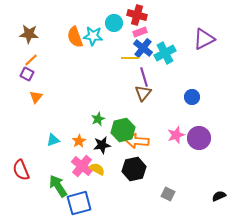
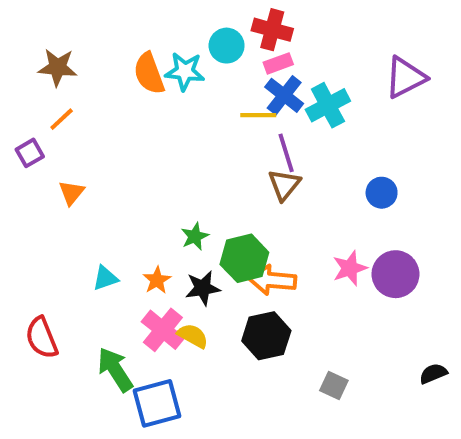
purple square: (27, 74) -> (30, 153), moved, turned 32
black semicircle: (219, 196) -> (433, 374), moved

